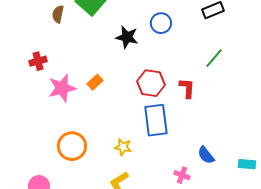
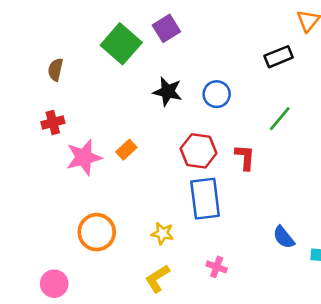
brown semicircle: (58, 14) -> (55, 70), moved
blue circle: (161, 23) -> (217, 94), moved
blue semicircle: (206, 155) -> (284, 237), moved
pink cross: (182, 175) -> (217, 267), moved

